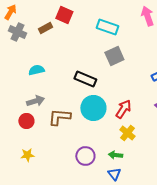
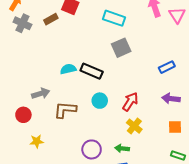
cyan semicircle: (36, 70) -> (68, 69), moved
cyan circle: (93, 108) -> (100, 101), size x0.6
red circle: (26, 121) -> (23, 115), moved
yellow star: (27, 155) -> (37, 141), moved

